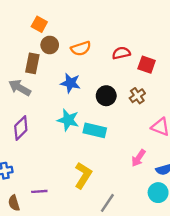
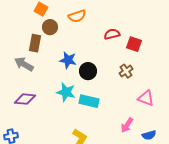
orange semicircle: (81, 48) -> (77, 16), moved
black circle: (106, 96) -> (88, 71), moved
purple diamond: (21, 128) -> (25, 99), turned 50

